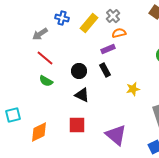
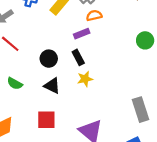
green semicircle: (46, 81) -> (15, 83), moved
yellow star: (133, 89) -> (85, 79), moved

